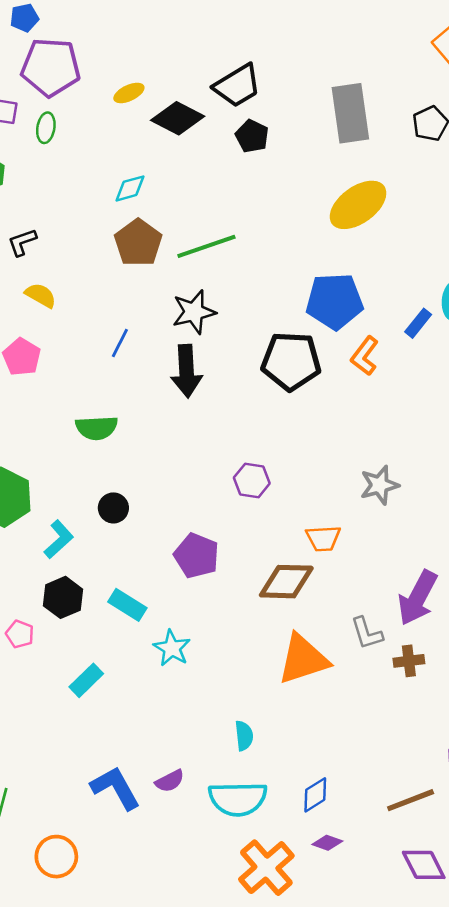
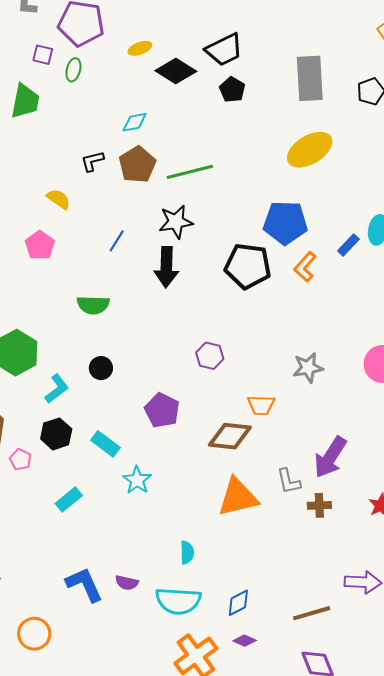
black L-shape: (22, 242) -> (92, 161), moved
purple semicircle: (170, 781) -> (127, 583), turned 35

